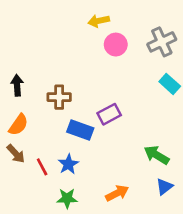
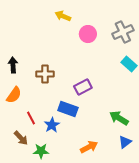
yellow arrow: (99, 21) -> (63, 16), moved, turned 35
blue rectangle: (80, 130) -> (68, 109), moved
brown arrow: (16, 154) -> (21, 138), moved
red line: (42, 167) -> (31, 118), moved
green star: (67, 198) -> (41, 151), moved

